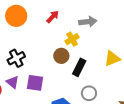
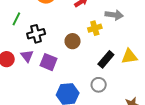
brown circle: (61, 56) -> (73, 41), moved
black rectangle: (79, 67) -> (106, 59), moved

